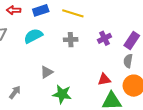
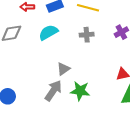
gray arrow: (15, 92) -> (53, 91), moved, size x1.5

